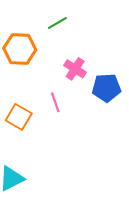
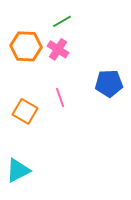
pink cross: (75, 69) -> (58, 49), moved

